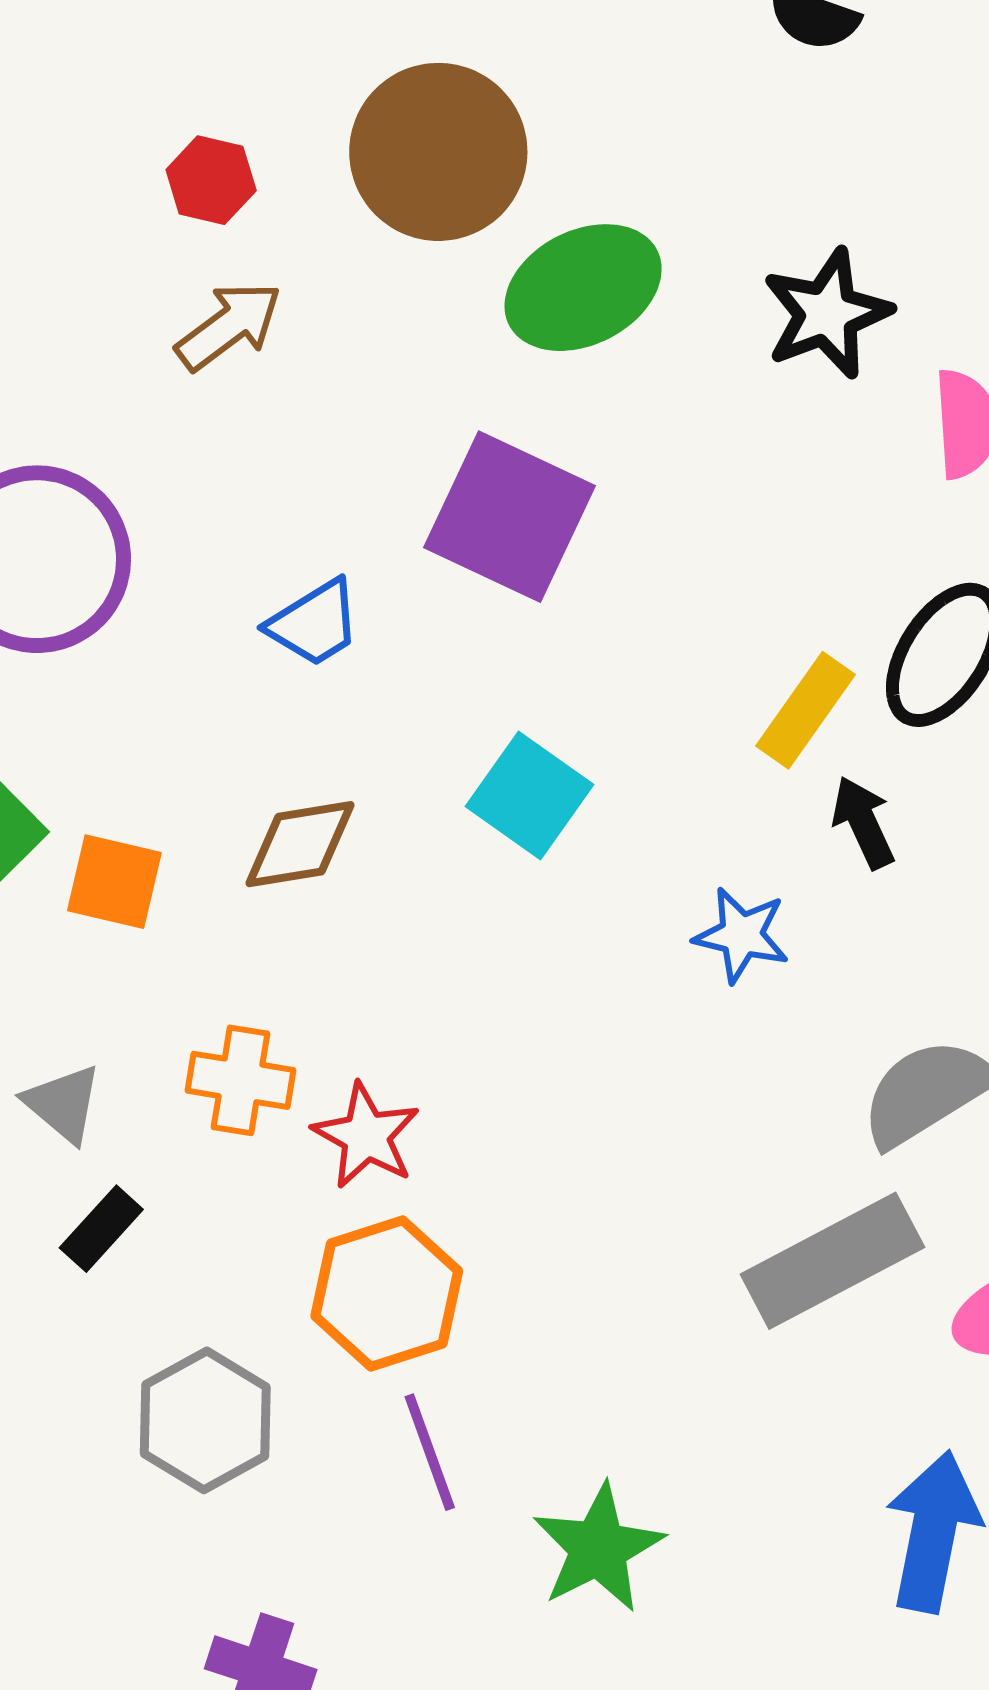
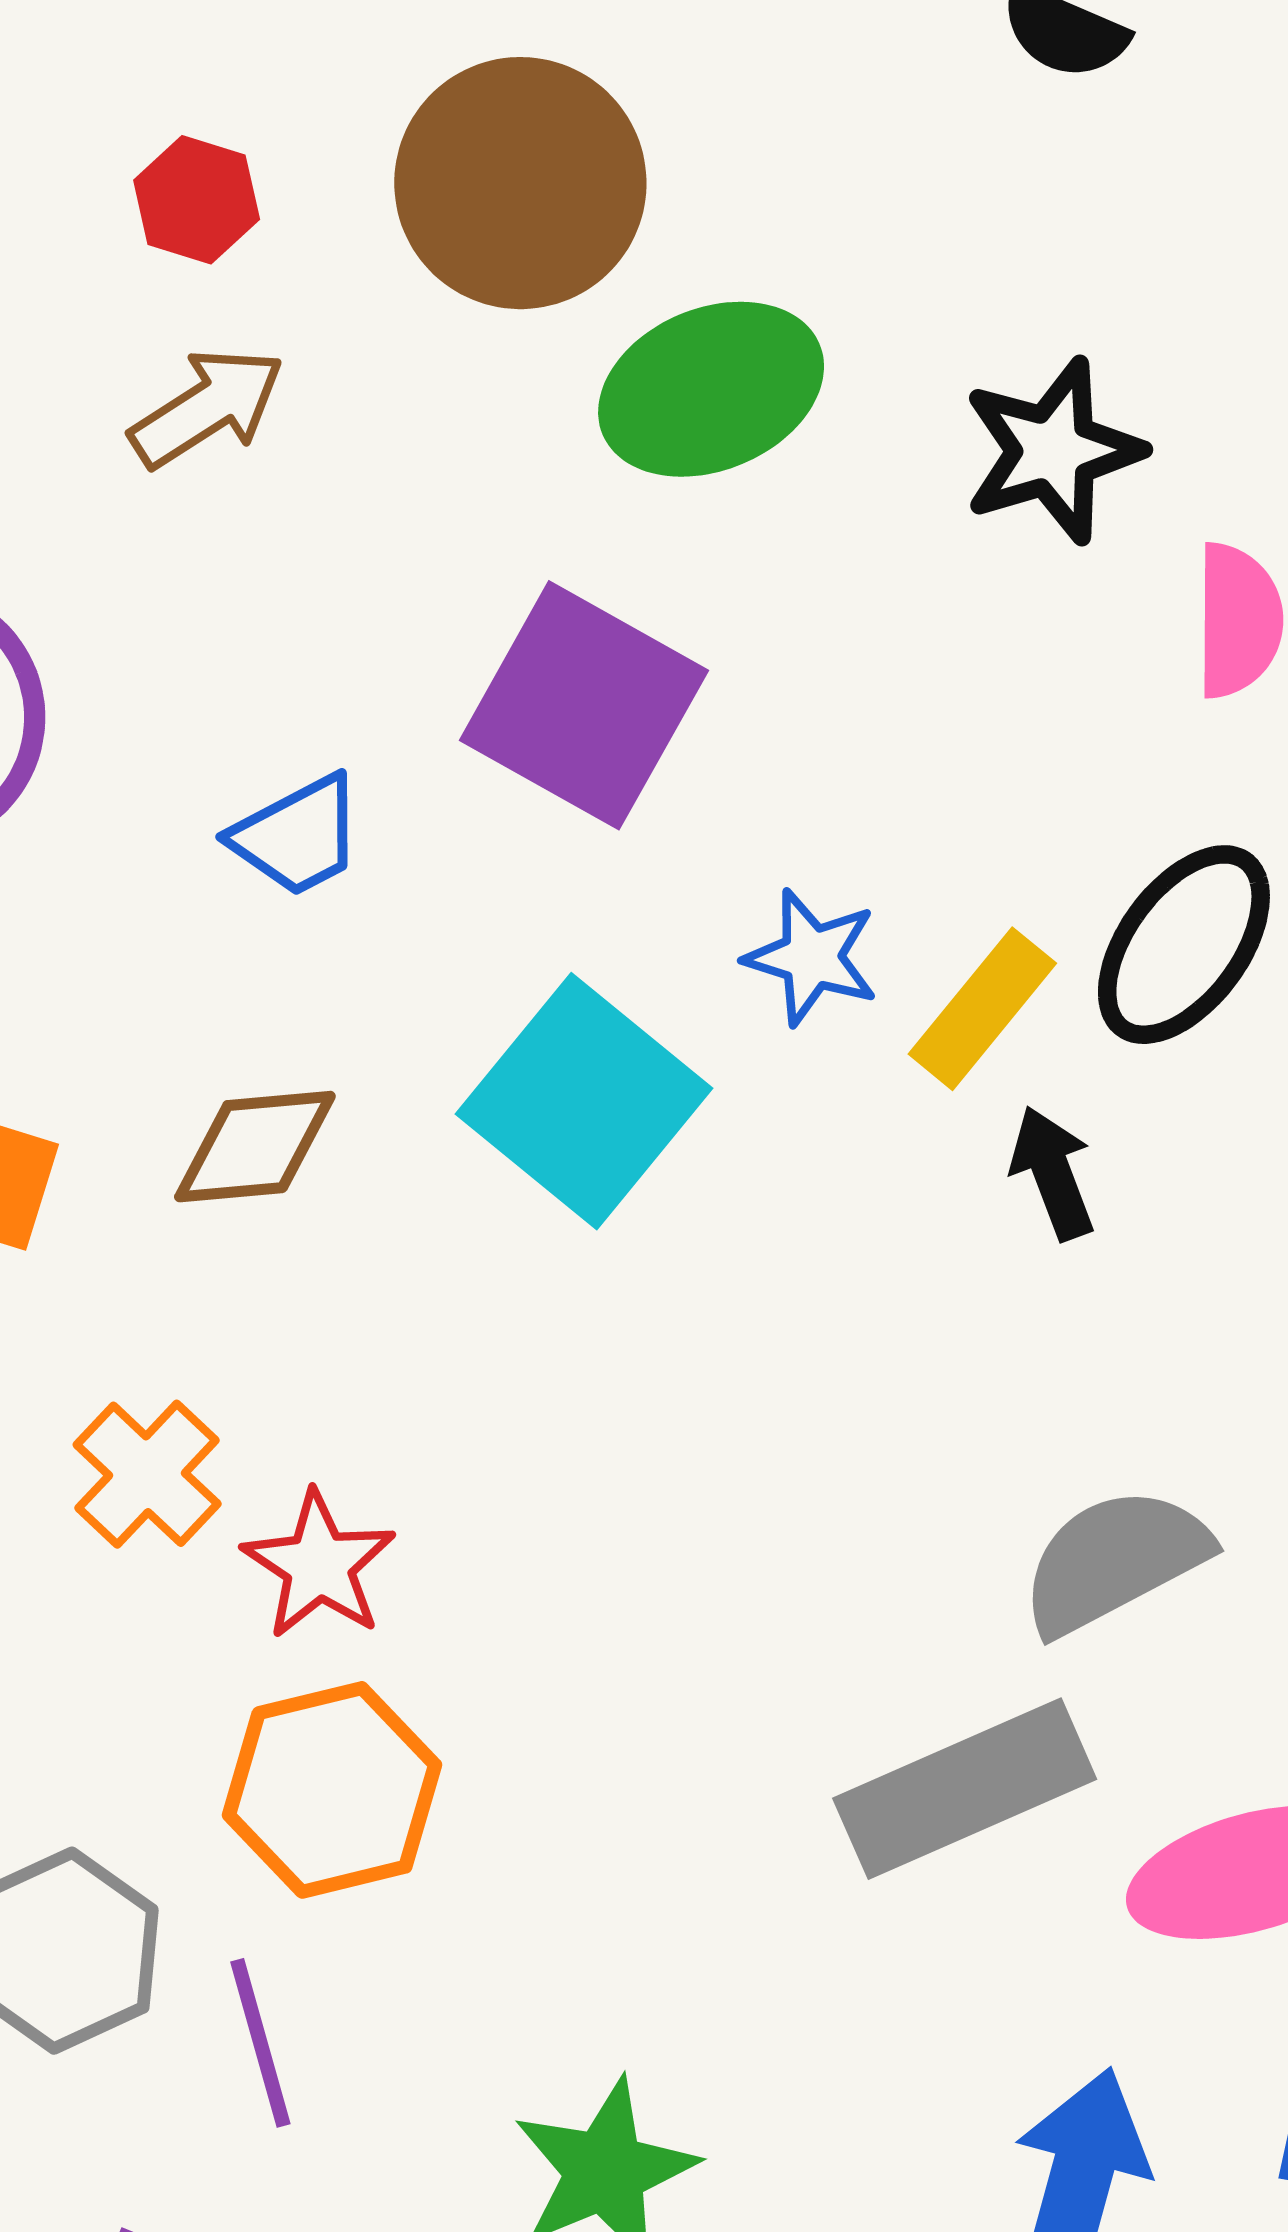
cyan square: (530, 796) -> (584, 1101), size x1.4
blue star: (741, 935) -> (812, 957), moved
orange cross: (240, 1080) -> (147, 1474), turned 30
purple line: (430, 1452) -> (260, 2043), moved

